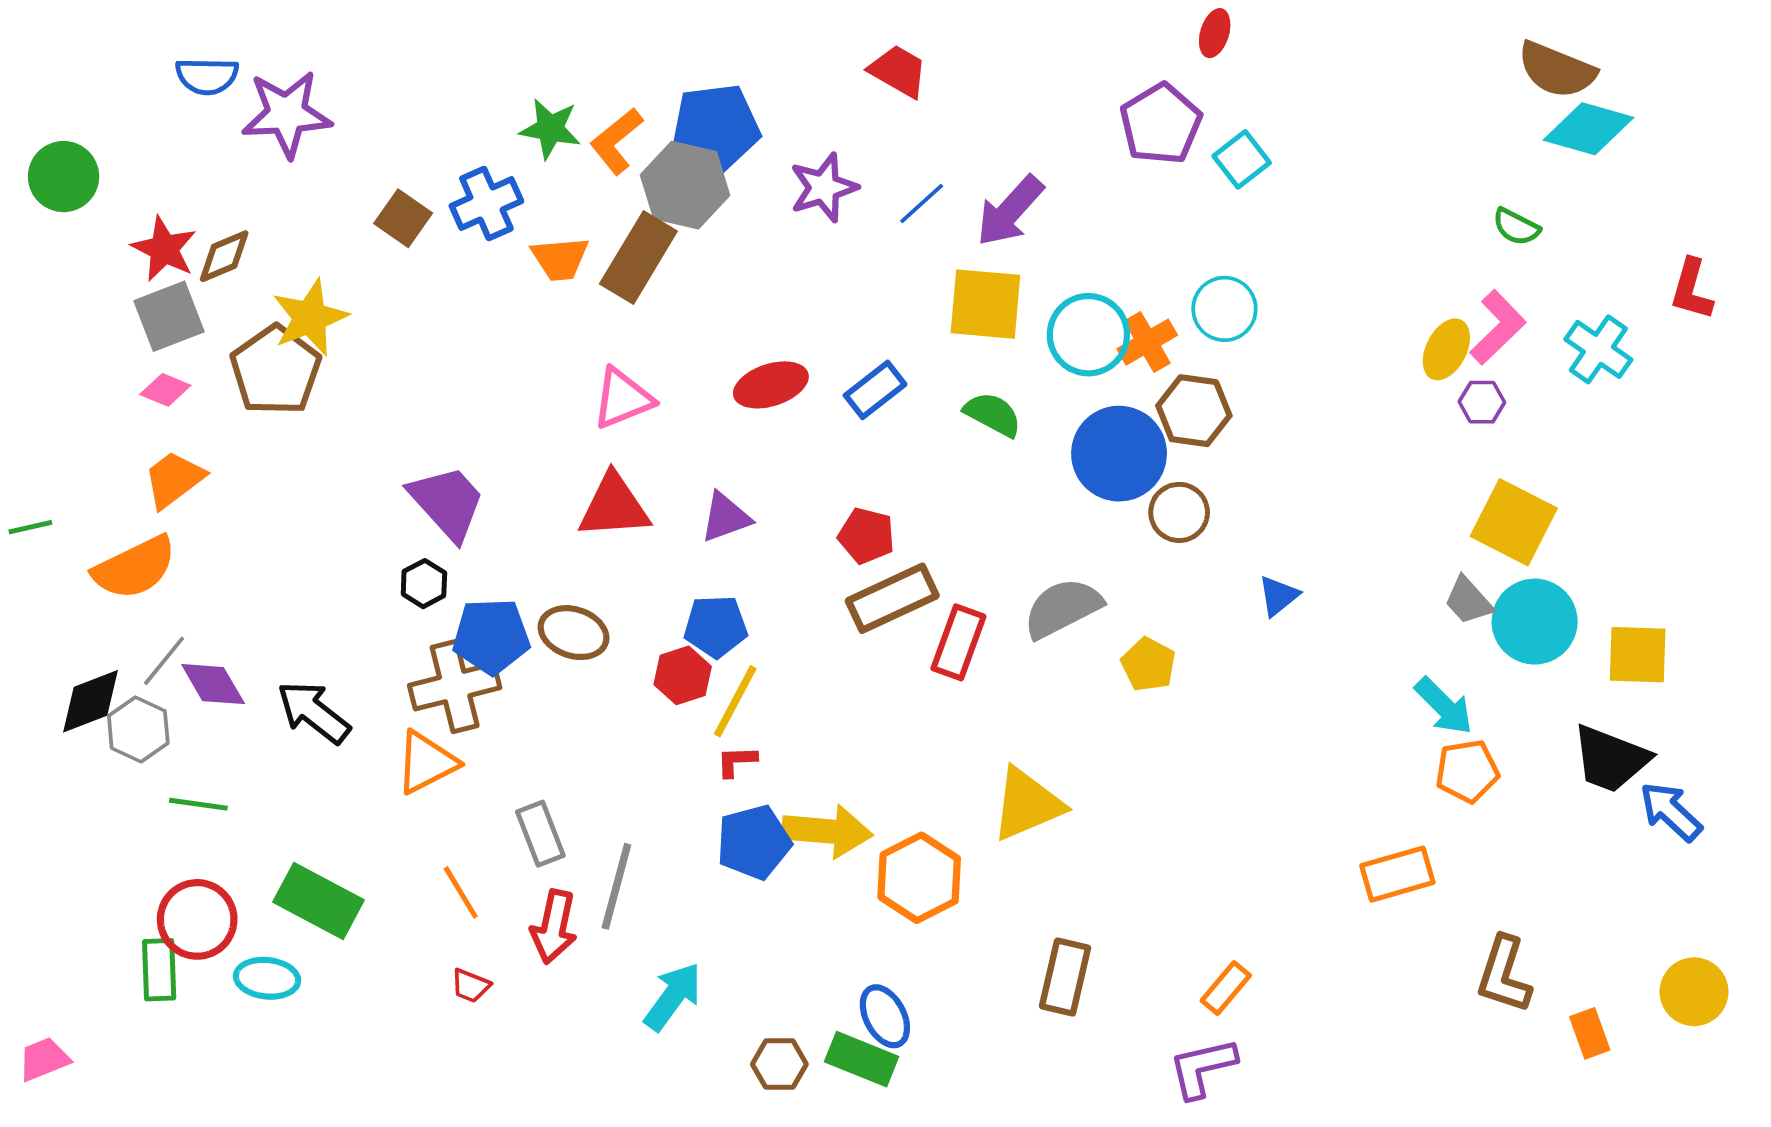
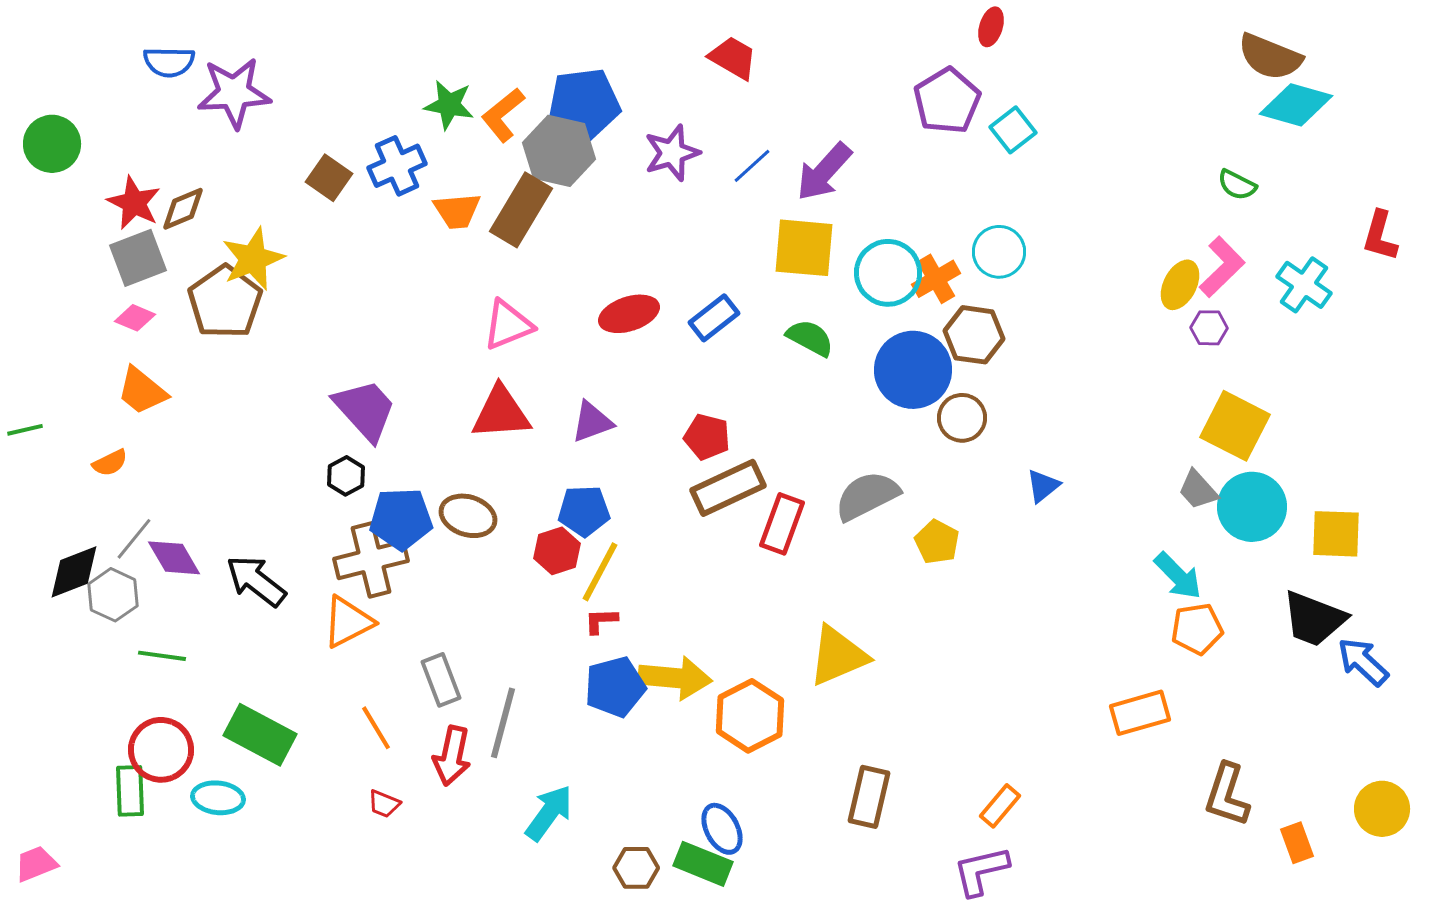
orange trapezoid: (174, 479) -> (142, 391), turned -104
orange semicircle: (135, 568) -> (110, 463), size x0.5

